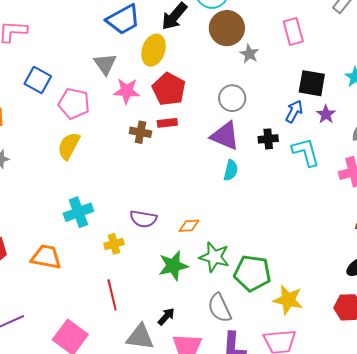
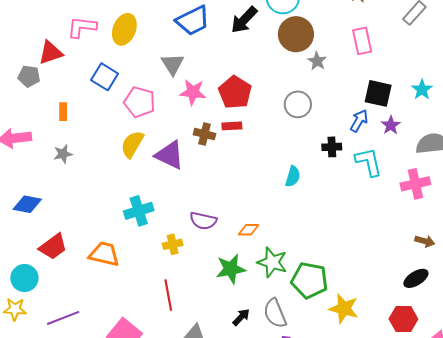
yellow ellipse: (153, 50) -> (124, 29), moved
purple triangle: (225, 136) -> (170, 155), moved
black arrow: (166, 316) -> (241, 317), moved

